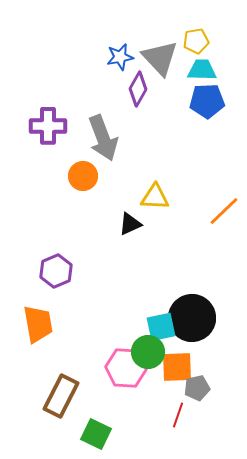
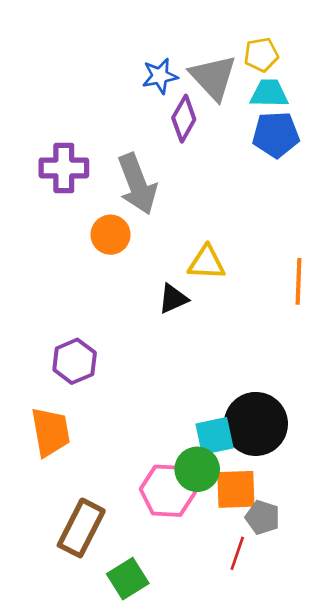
orange line: (224, 211) -> (298, 281), turned -44
gray pentagon: (197, 388) -> (262, 517), turned 30
green square: (96, 434) -> (128, 579), turned 32

